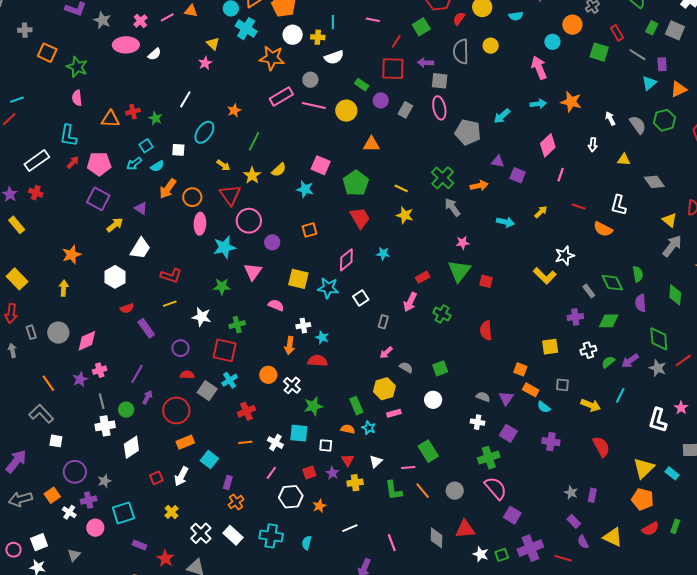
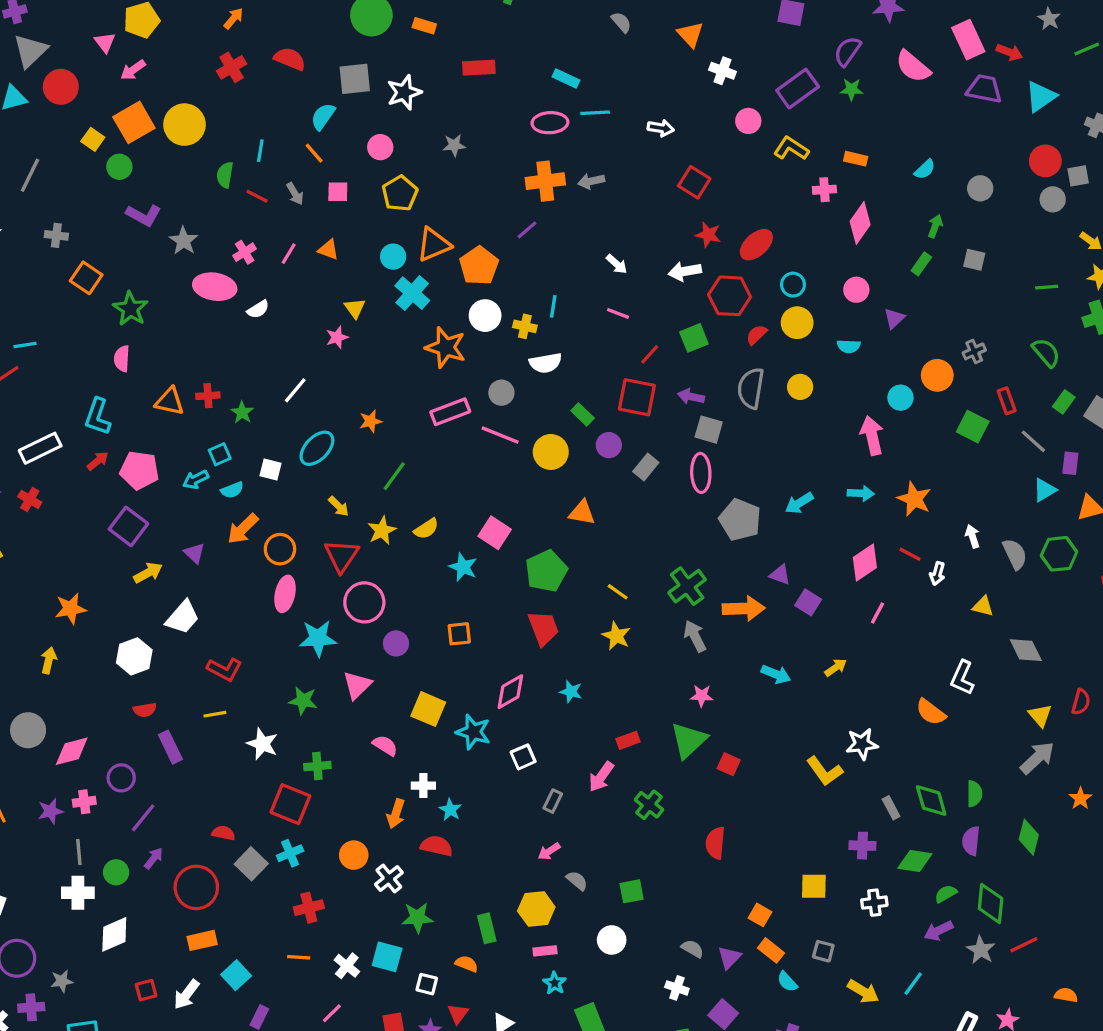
pink line: (167, 17) -> (289, 254), turned -40
orange arrow: (479, 186) -> (744, 609), size x1.4
red line: (579, 207) -> (910, 554), moved
purple circle: (180, 348) -> (121, 778), moved
green semicircle: (608, 362) -> (946, 894), moved
cyan star: (369, 428) -> (555, 983), moved

